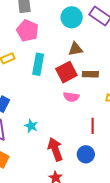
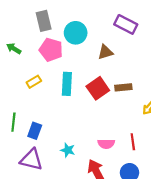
cyan circle: (72, 17) -> (76, 33), moved
brown triangle: (75, 49) -> (105, 52), moved
pink semicircle: (71, 97) -> (106, 144), moved

